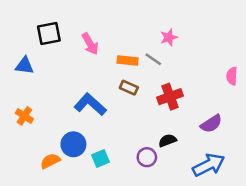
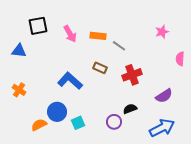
pink star: (169, 37) -> (162, 32), moved
orange rectangle: (128, 61) -> (98, 36), moved

